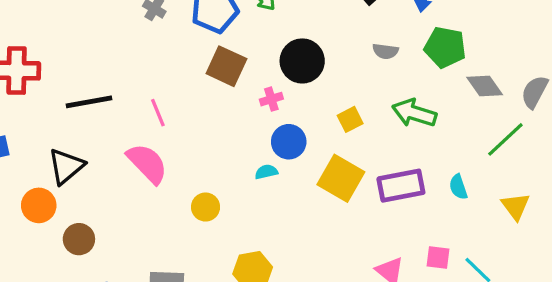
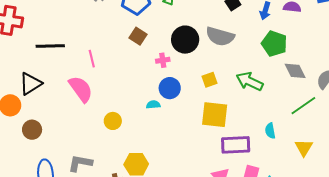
gray semicircle: (385, 51) -> (220, 36), moved, size x1.8
brown square: (226, 66) -> (138, 36), size x0.7
yellow square: (341, 178) -> (215, 115), moved, turned -32
purple rectangle: (401, 186) -> (236, 145), moved

